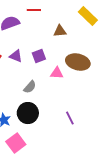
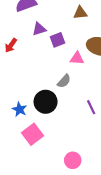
purple triangle: (16, 56) -> (39, 29), moved, turned -40
gray semicircle: (30, 87) -> (64, 81), moved

